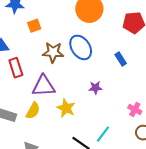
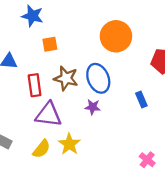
red rectangle: (16, 68) -> (35, 85), moved
purple star: (95, 88) -> (93, 107), moved
yellow semicircle: (33, 111) -> (41, 149), moved

